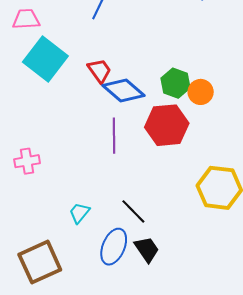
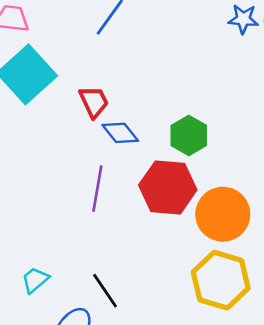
blue diamond: (124, 90) -> (120, 133), size x0.7
orange circle: (201, 92) -> (223, 214), moved, size x1.6

